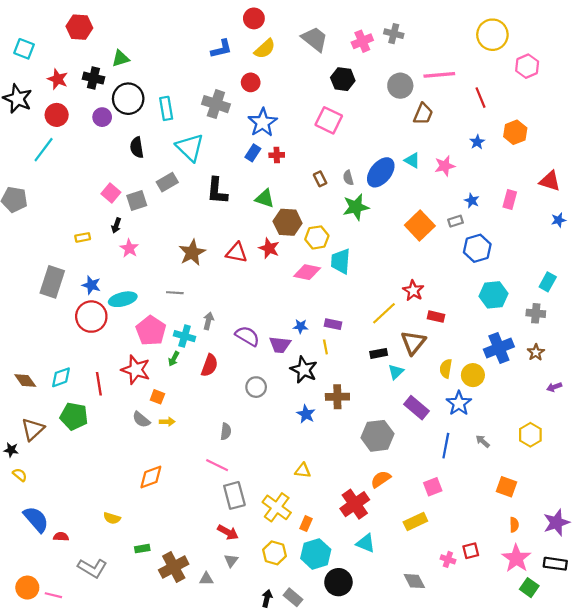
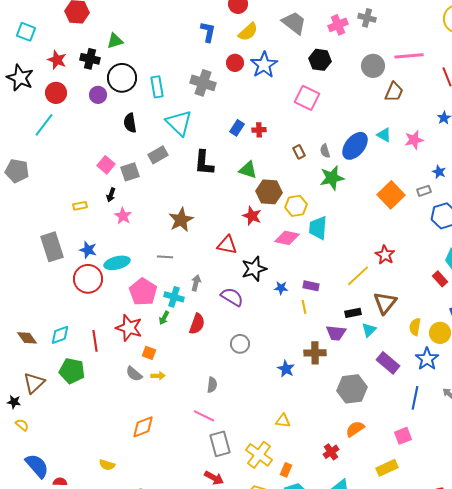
blue L-shape: (221, 49) -> (208, 32), turned -65
blue star: (263, 123) -> (264, 65), moved
red triangle: (237, 253) -> (227, 245), moved
gray rectangle: (52, 282) -> (52, 247), turned -36
red rectangle: (436, 317) -> (440, 279), moved, turned 35
purple trapezoid: (280, 345) -> (336, 333), moved
black star: (304, 370) -> (254, 269), moved, turned 30
red cross: (355, 504) -> (331, 452), size x0.6

